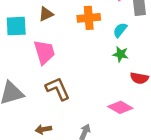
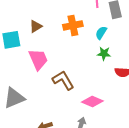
brown L-shape: (58, 89) -> (63, 80), moved
pink diamond: (120, 107) -> (92, 102), moved

